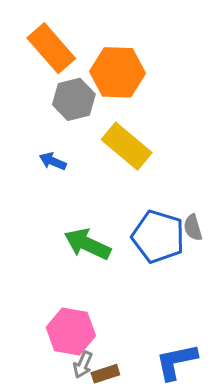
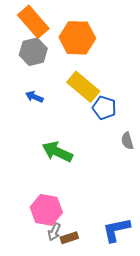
gray hexagon: (74, 99) -> (33, 52), moved
blue pentagon: (158, 237) -> (104, 108), moved, size x0.7

